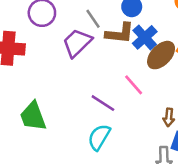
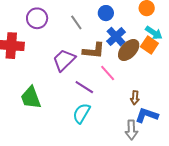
brown L-shape: (120, 33) -> (94, 51), moved
purple trapezoid: (77, 43) -> (64, 60), moved

